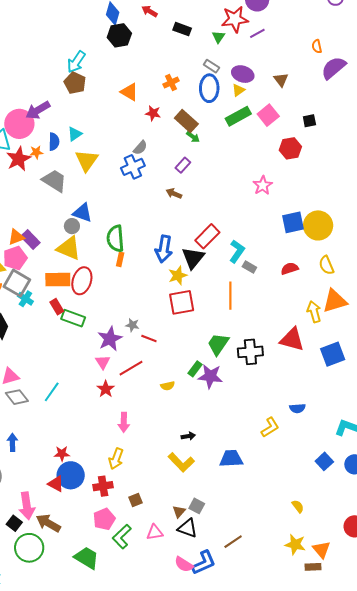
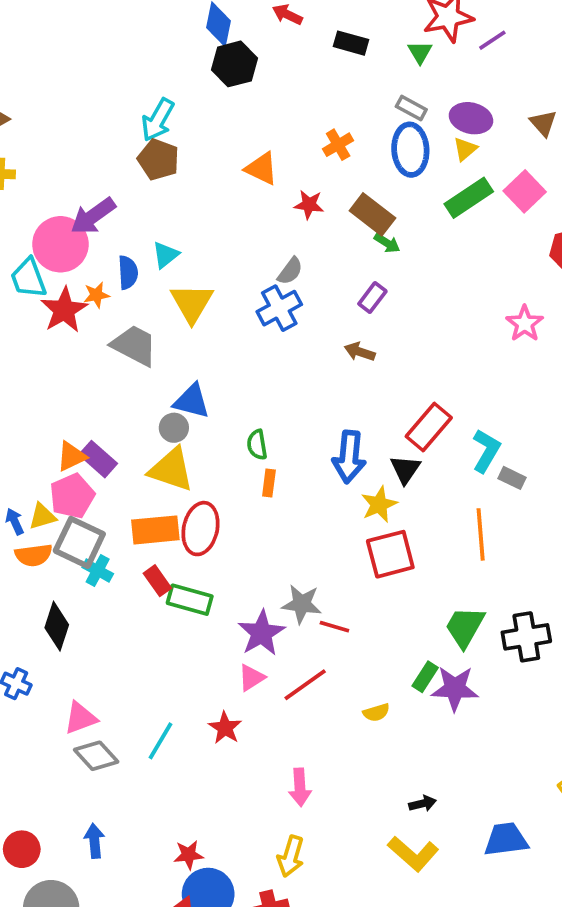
green semicircle: (115, 239) -> (257, 445), size x0.6
black triangle: (193, 258) -> (405, 469), size x0.7
gray star: (132, 325) -> (302, 604), size x1.5
pink triangle: (103, 362) -> (251, 678), turned 35
red star: (106, 389) -> (225, 728), moved

